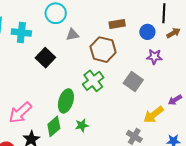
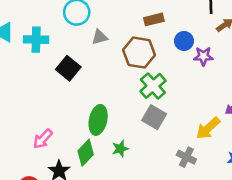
blue circle: (147, 32) -> (184, 41), moved
green cross: (93, 81) -> (153, 86), moved
gray square: (133, 81) -> (154, 117), moved
pink arrow: (20, 113) -> (43, 139), size x0.7

